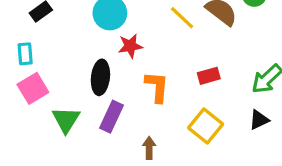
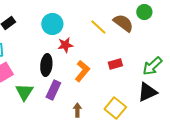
orange L-shape: (157, 87) -> (82, 71), turned 35
black triangle: (259, 120) -> (147, 92), size x1.5
yellow square: (206, 126) -> (115, 108), moved

